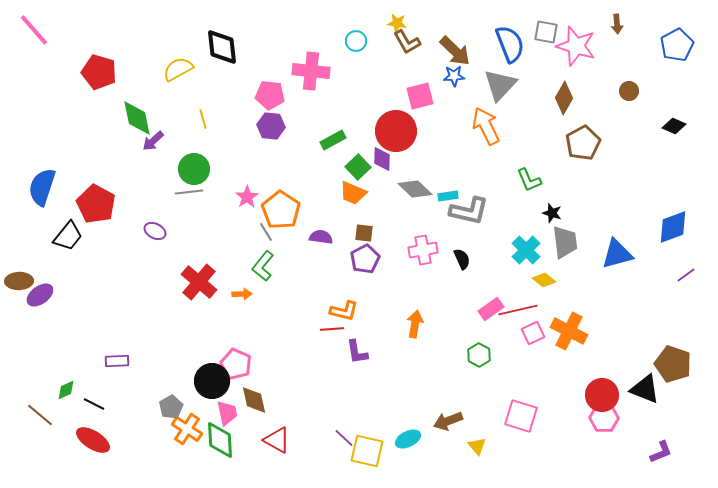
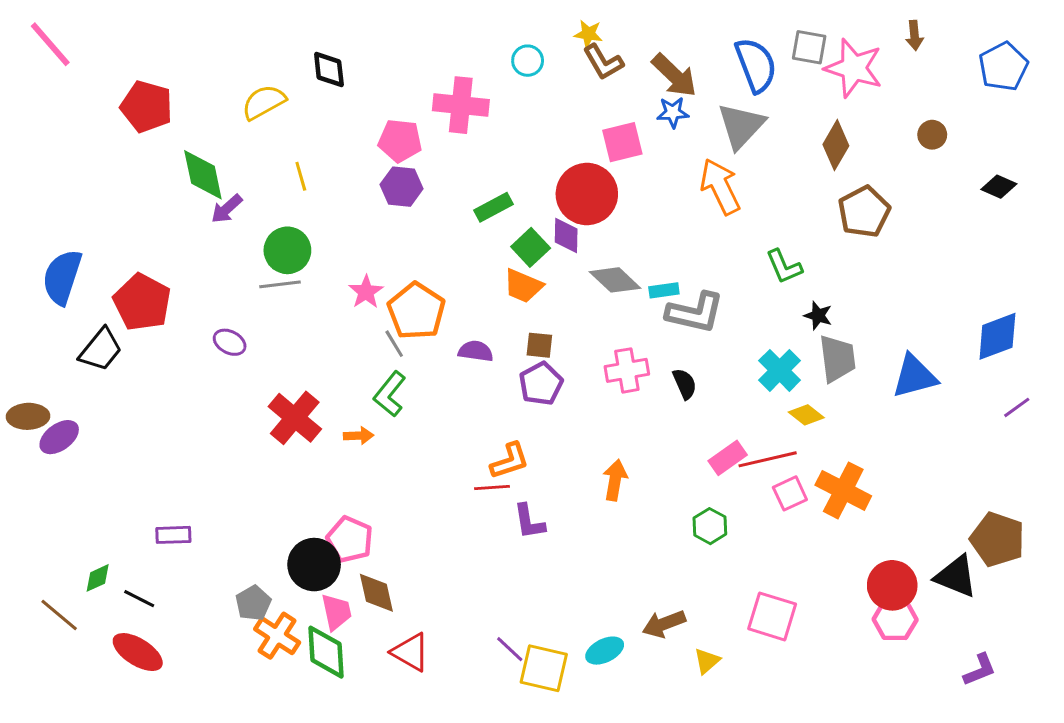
black diamond: (222, 47) -> (329, 69), size x0.7
orange L-shape: (344, 311) -> (510, 461), turned -32
yellow triangle: (477, 446) -> (707, 661), turned 30

